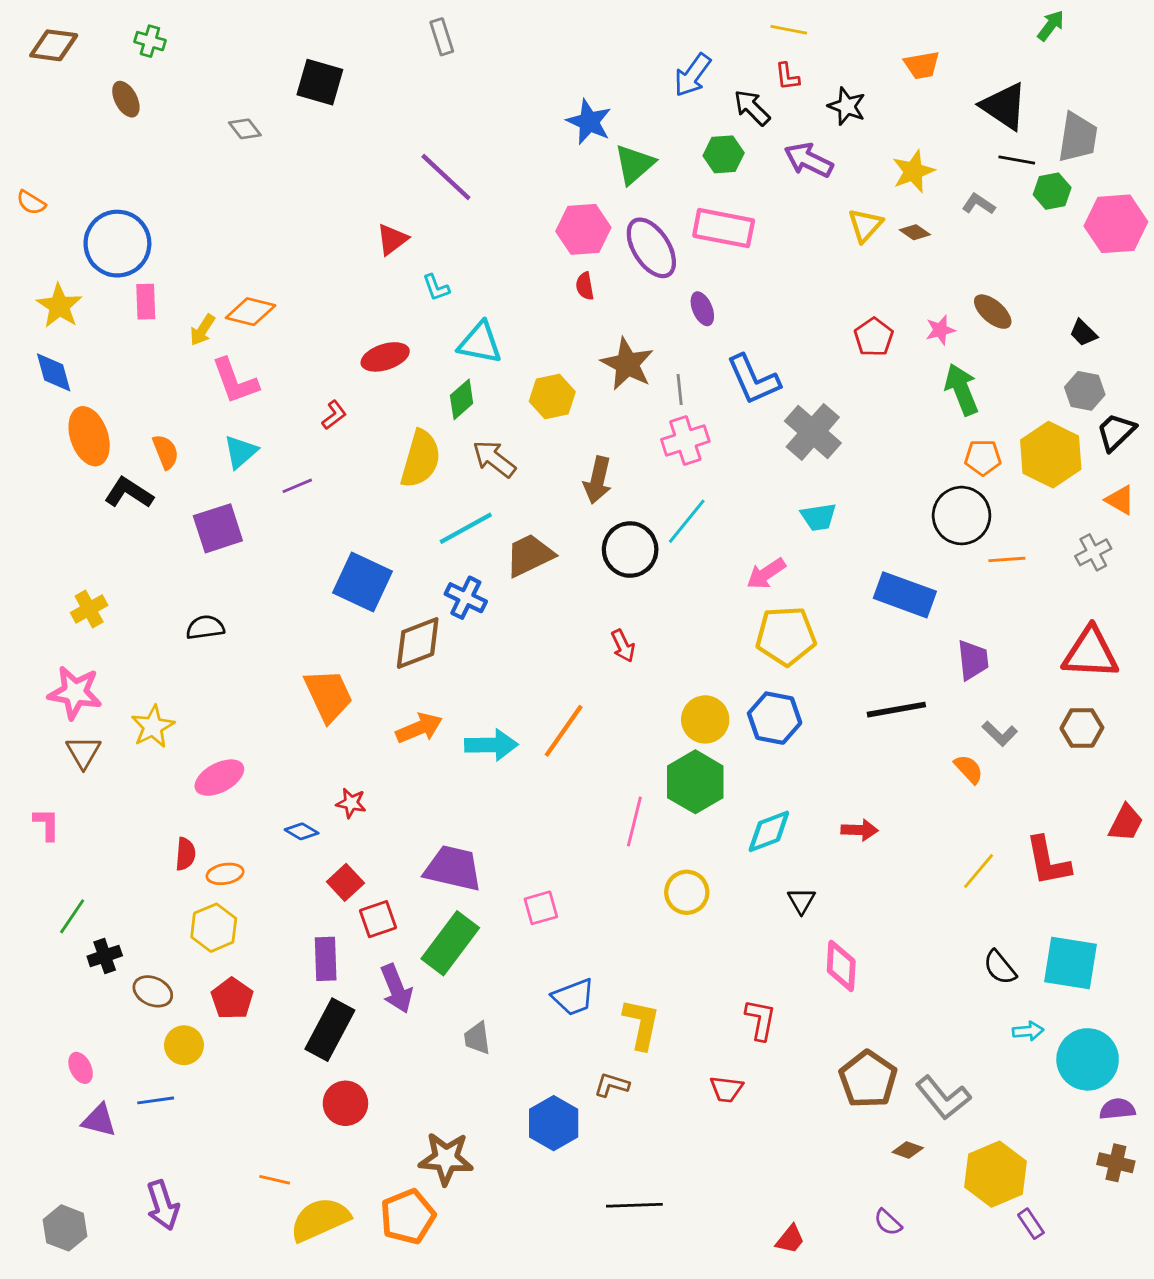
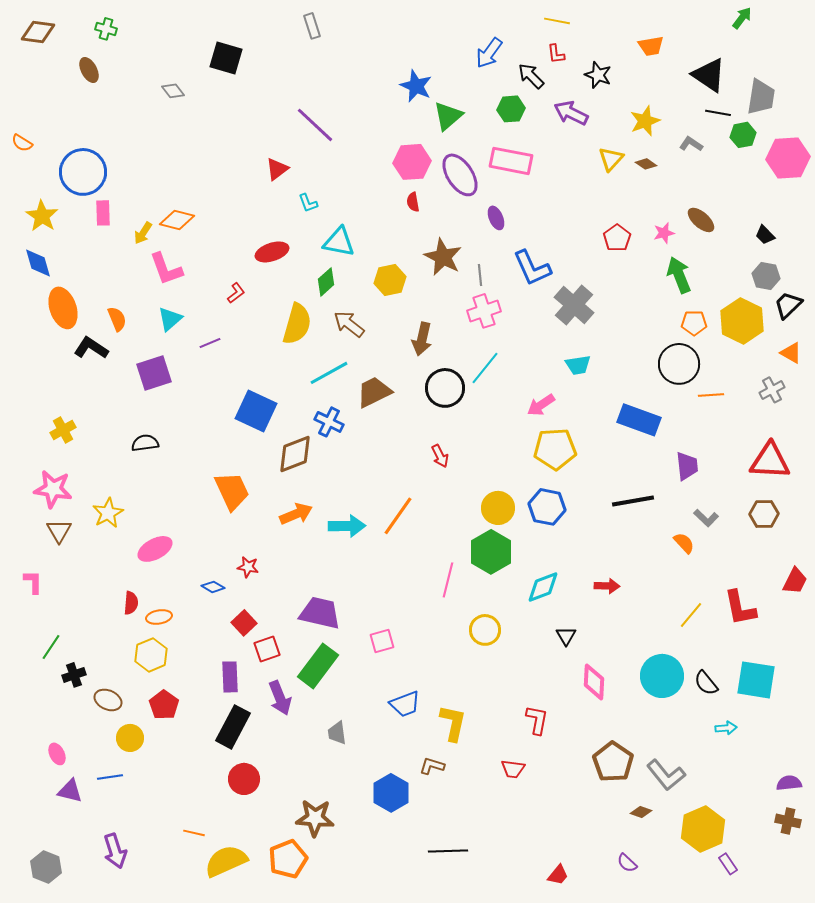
cyan circle: (1088, 1059) -> (662, 676), moved

